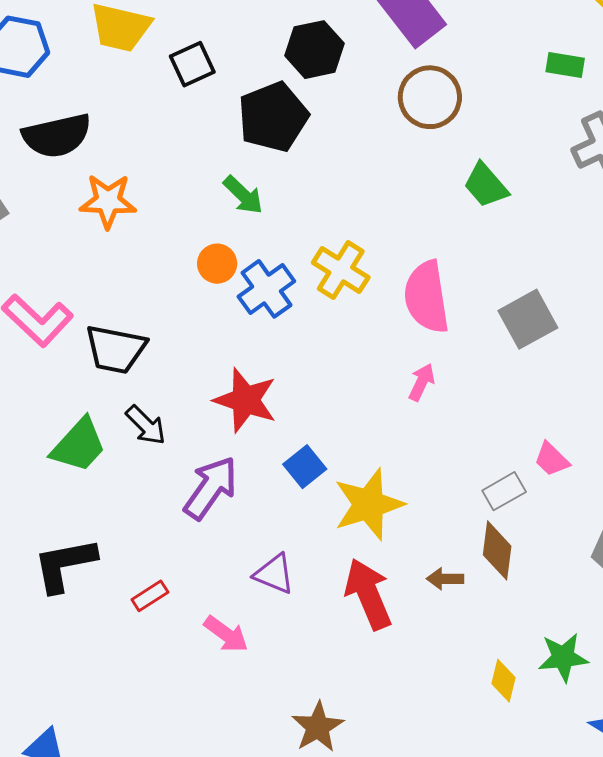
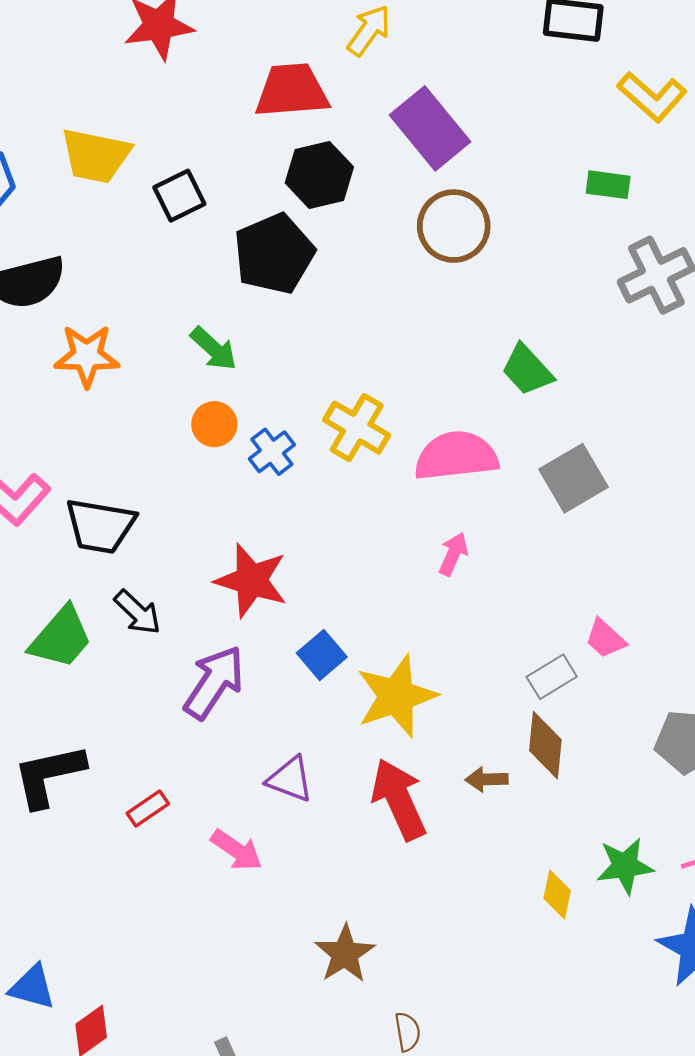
green trapezoid: (486, 185) -> (527, 370), moved
green arrow: (243, 195) -> (214, 349), moved
blue cross: (266, 289) -> (272, 452), size x0.7
pink semicircle: (427, 297) -> (456, 456), turned 94

